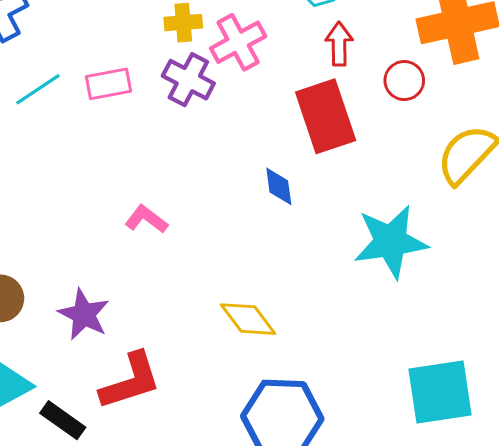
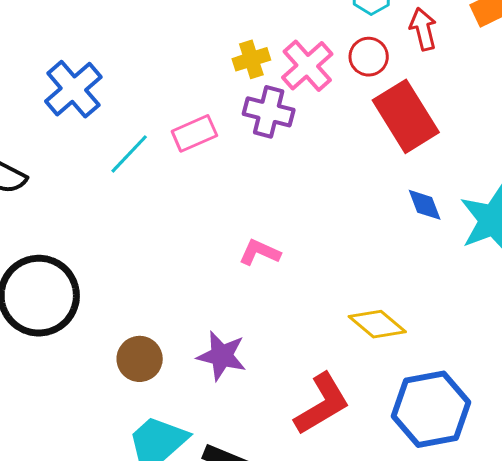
red arrow: (339, 44) -> (423, 29), moved
red circle: (404, 81) -> (369, 57), moved
blue diamond: (279, 186) -> (425, 205), moved
red L-shape: (130, 381) -> (322, 404), moved

